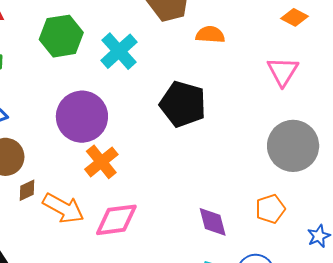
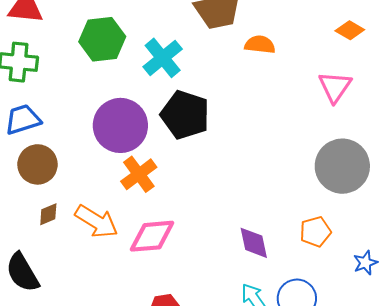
black pentagon: (183, 104) -> (185, 115), moved
brown diamond: (27, 190) -> (48, 214), moved

